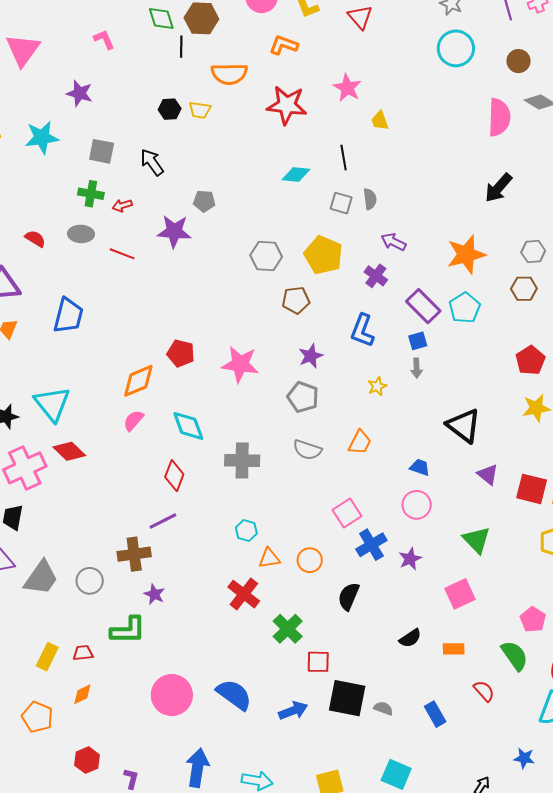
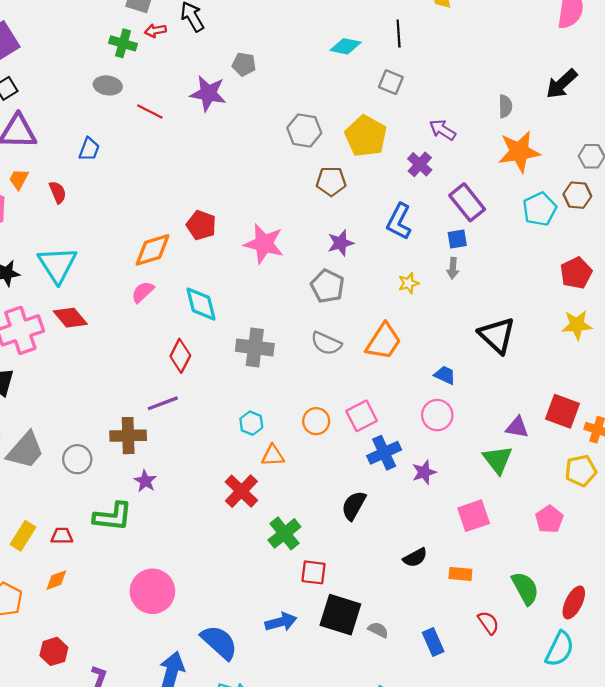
gray semicircle: (370, 199) -> (505, 106), moved
red arrow: (122, 206) -> (155, 31), moved
red semicircle: (35, 239) -> (58, 192), moved, turned 30
cyan pentagon: (465, 308) -> (540, 209), moved
blue trapezoid: (68, 316) -> (89, 149), moved, size x0.6
orange trapezoid: (360, 442) -> (383, 341), size x1.4
purple triangle: (488, 474) -> (517, 427), moved, turned -35
orange circle: (310, 560) -> (316, 421), moved
pink pentagon: (533, 619) -> (549, 519), moved
blue semicircle: (234, 695) -> (219, 642), moved

